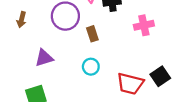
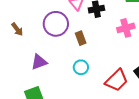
brown arrow: (22, 20) -> (17, 29), turned -48
red trapezoid: (130, 84) -> (117, 80), turned -55

